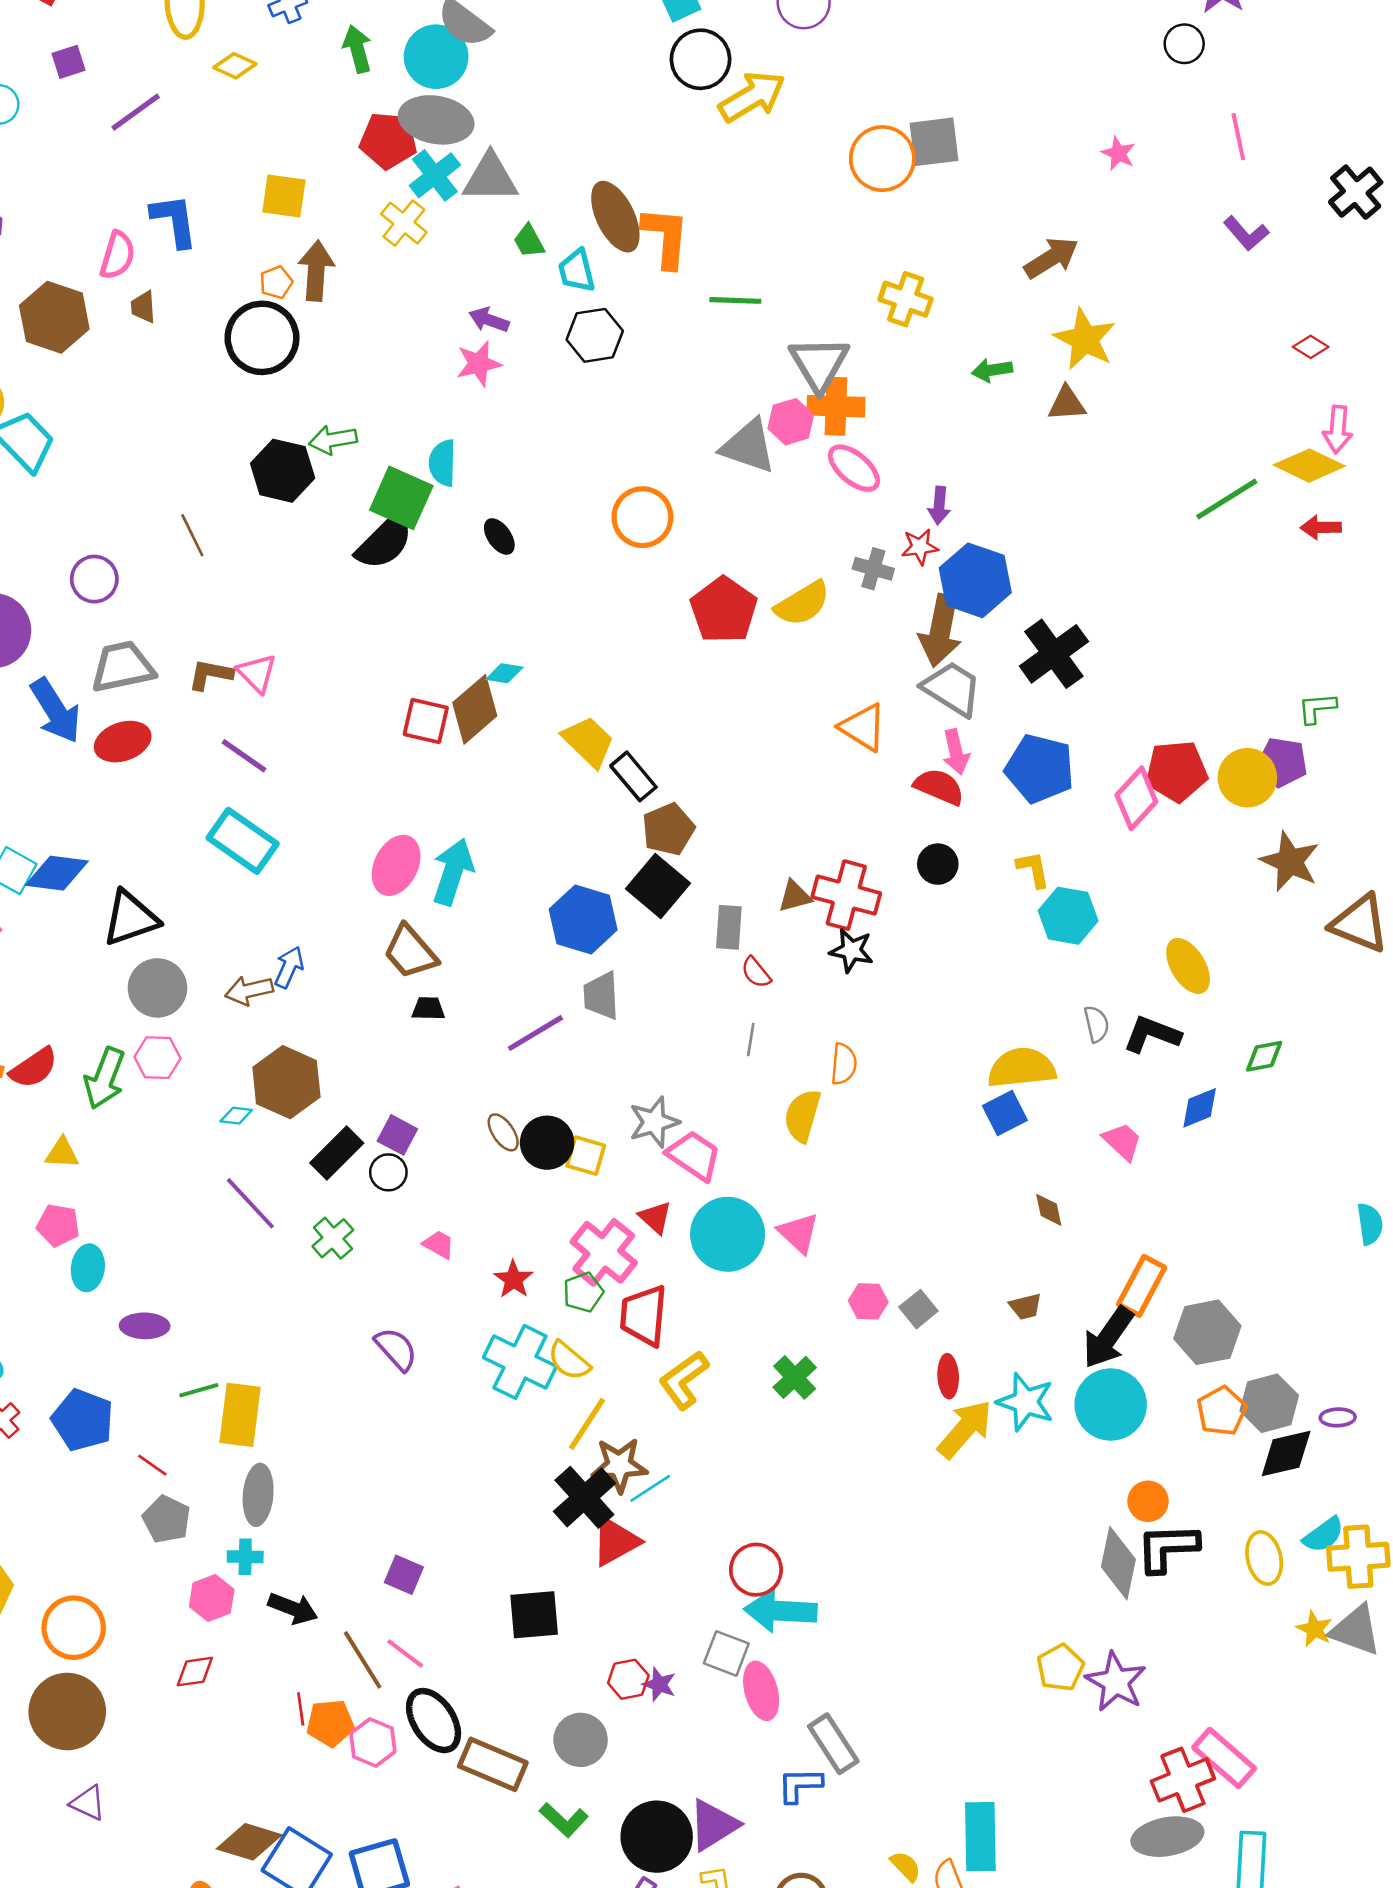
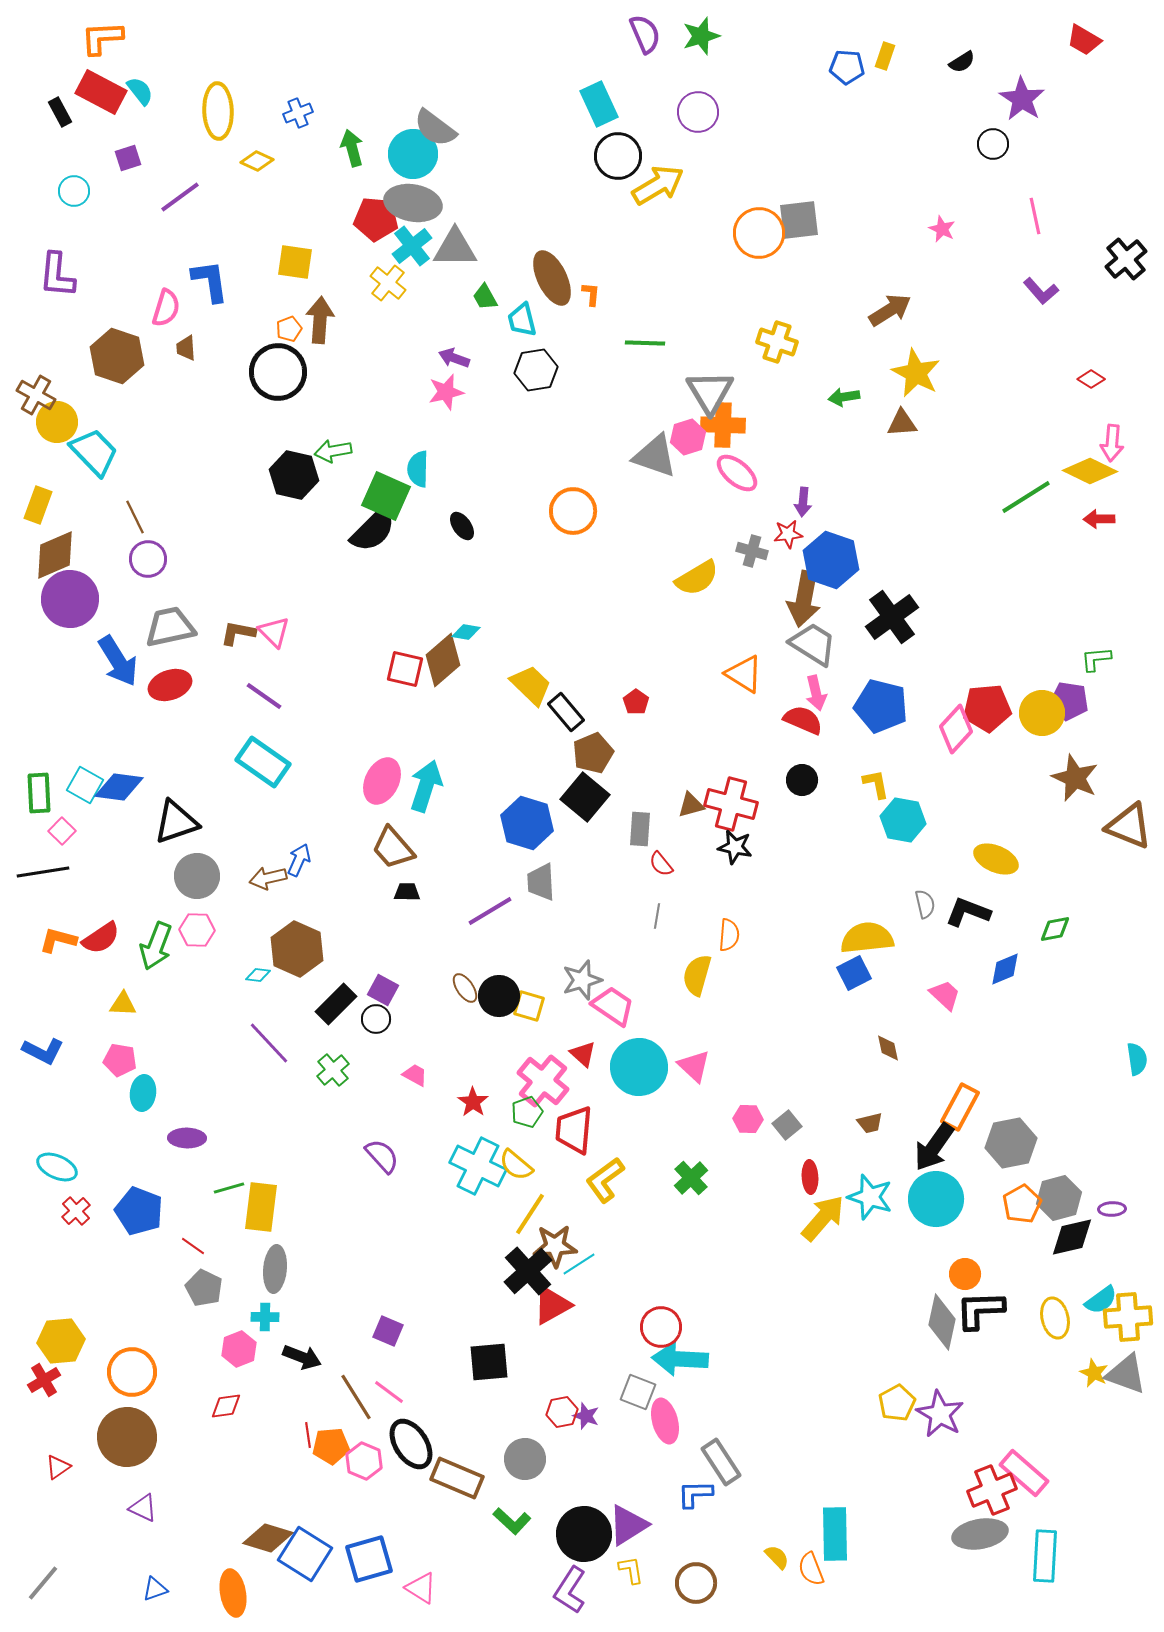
orange L-shape: (666, 237) -> (591, 294), size x0.5
brown line: (192, 535) -> (135, 517), moved
red pentagon: (724, 610) -> (636, 702), moved, size x0.5
yellow ellipse: (1188, 966) -> (996, 859), turned -36

